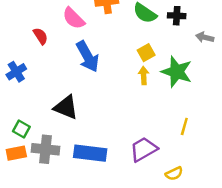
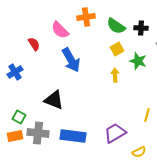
yellow square: (146, 53) -> (117, 49), moved
green star: (177, 72) -> (138, 61), moved, size x0.7

